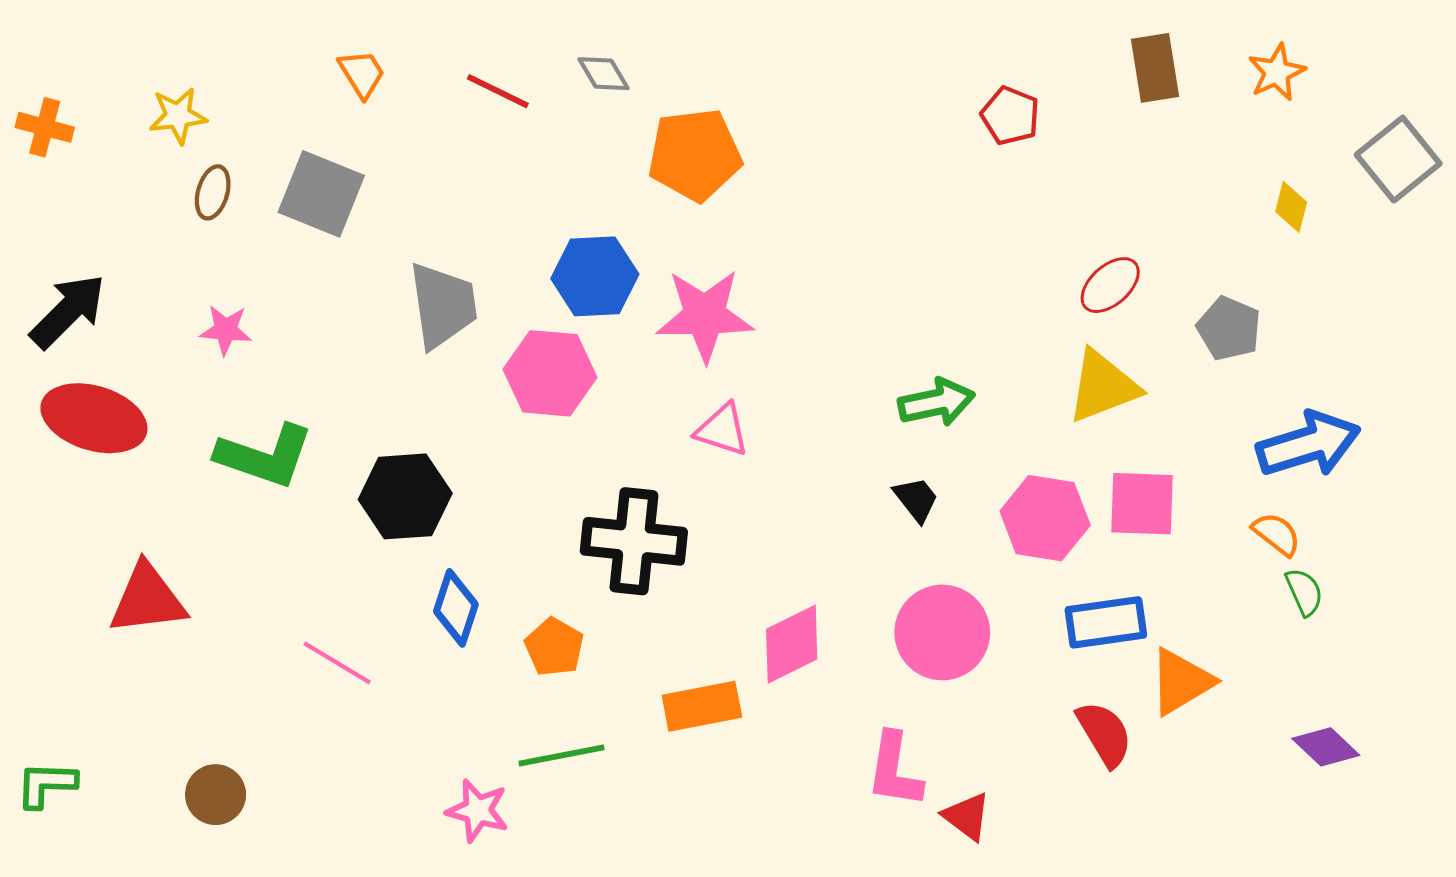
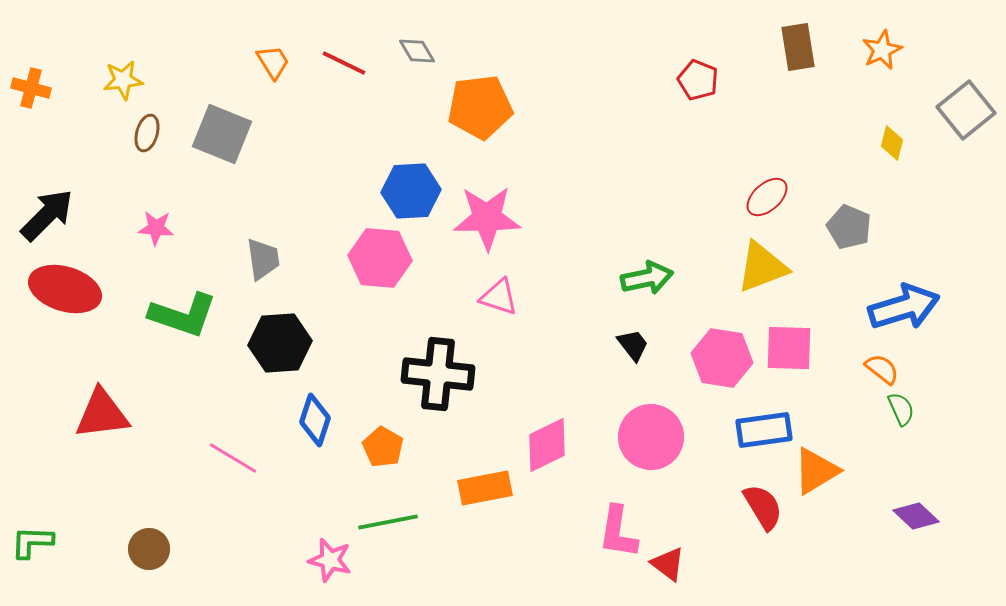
orange trapezoid: (362, 74) -> (273, 62), moved
gray trapezoid: (443, 305) -> (263, 259), moved, size x0.7

